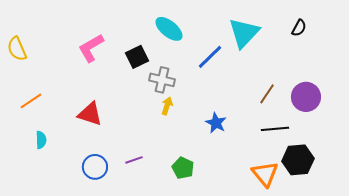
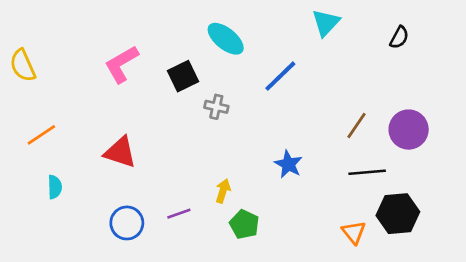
cyan triangle: (244, 33) -> (326, 23), moved, size x0.7
gray cross: (162, 80) -> (216, 107), size x0.7
yellow arrow: (167, 106) -> (223, 191), moved
orange triangle: (265, 174) -> (354, 232), size x0.7

